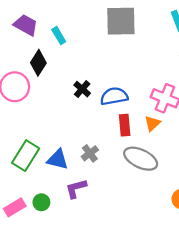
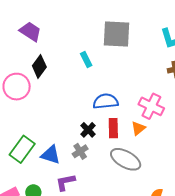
cyan rectangle: (59, 36) -> (86, 59), moved
black cross: (82, 89) -> (88, 130), moved

